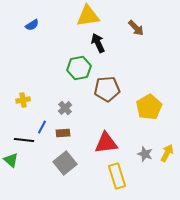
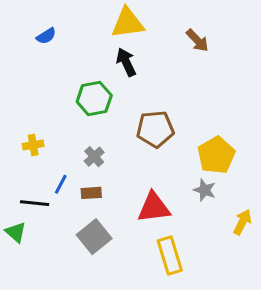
black arrow: (98, 43) -> (126, 62), moved
green hexagon: (79, 68) -> (94, 98), moved
gray star: (145, 154) -> (205, 190), moved

